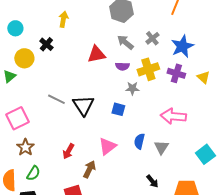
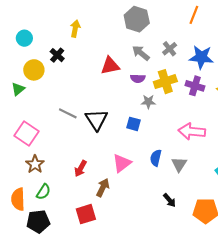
blue star: (182, 46) -> (201, 57), turned 30
pink square: (17, 118) -> (26, 134), turned -30

